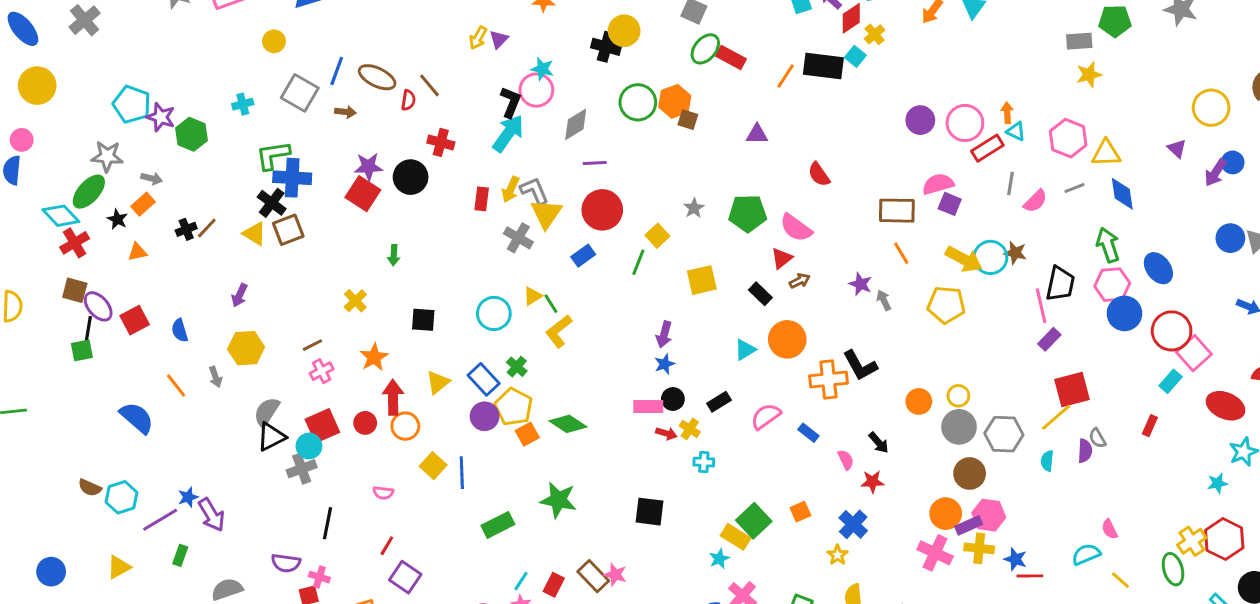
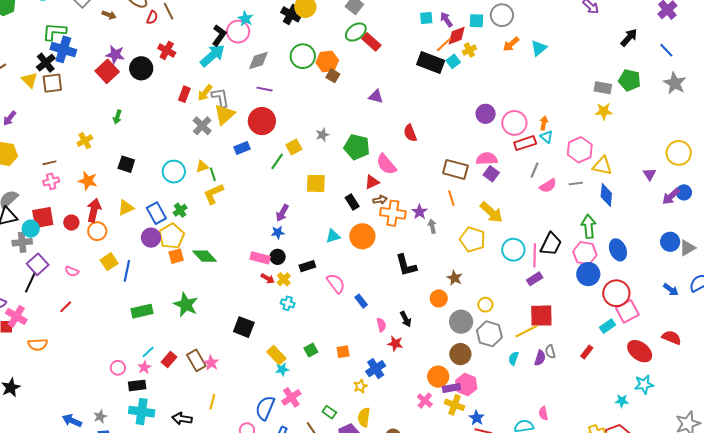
orange line: (786, 76) -> (444, 45), moved
brown star: (1015, 253) -> (455, 278), moved
cyan circle: (990, 257) -> (513, 250), moved
orange star: (374, 357) -> (88, 181), turned 30
orange cross: (828, 379) -> (393, 213), moved
yellow circle: (958, 396) -> (485, 305), moved
pink semicircle: (766, 416) -> (336, 283), turned 75
green square: (754, 521) -> (311, 350), size x0.6
yellow rectangle: (736, 537) -> (276, 355), moved
pink cross: (935, 553) -> (425, 401), size x0.7
pink cross: (319, 577) -> (16, 316), size x1.5
purple square: (405, 577) -> (38, 264), moved

